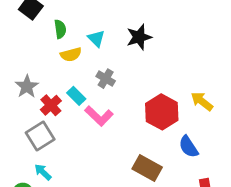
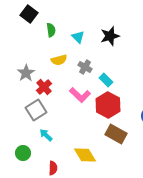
yellow semicircle: (71, 54) -> (59, 60), moved
cyan rectangle: (76, 96) -> (106, 80), moved
red hexagon: (162, 112) -> (108, 105), moved
cyan arrow: (43, 172) -> (46, 135), moved

